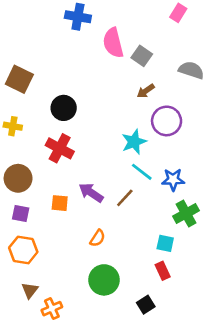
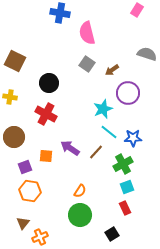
gray square: (142, 56) -> (87, 64), moved
purple square: (21, 213) -> (25, 167), moved, turned -32
green cross: (186, 213) -> (123, 164), moved
orange semicircle: (97, 238) -> (80, 191), moved
cyan square: (165, 243) -> (127, 187), turned -32
orange hexagon: (23, 250) -> (30, 191), moved

